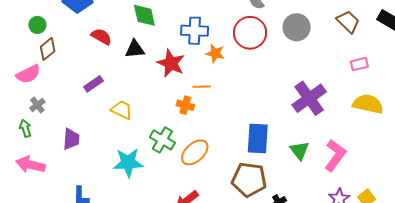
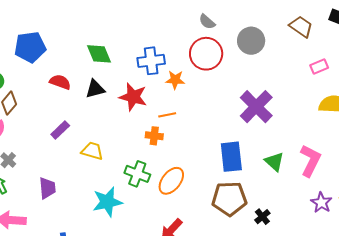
purple cross: (309, 98) -> (256, 107), moved

